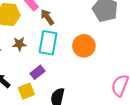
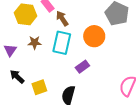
orange circle: (84, 46) -> (94, 36), moved
purple rectangle: (38, 72) -> (82, 67), moved

